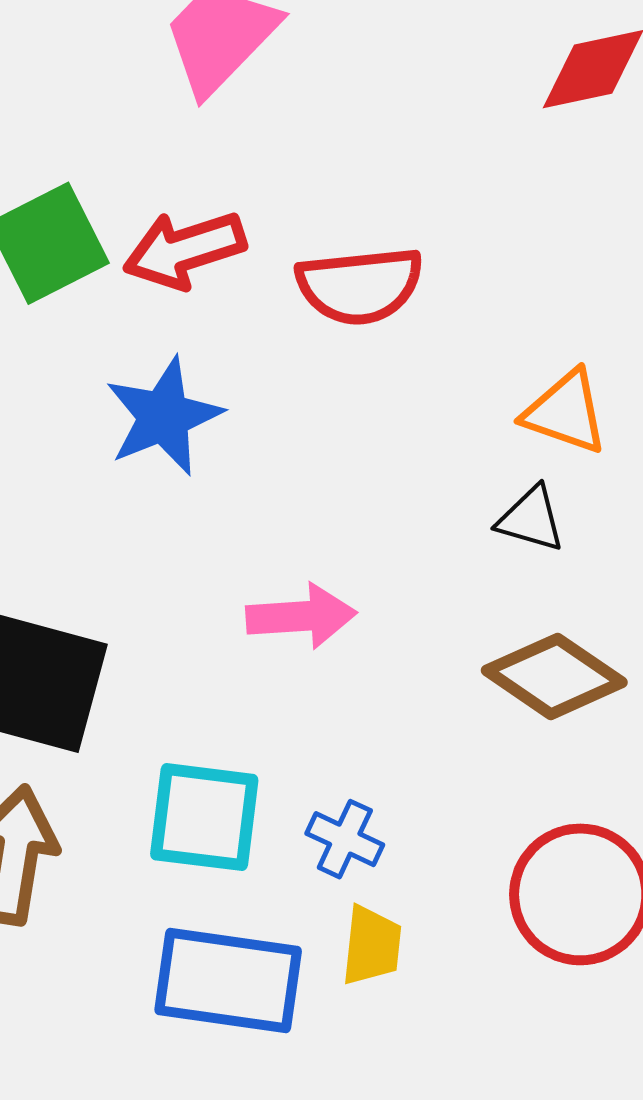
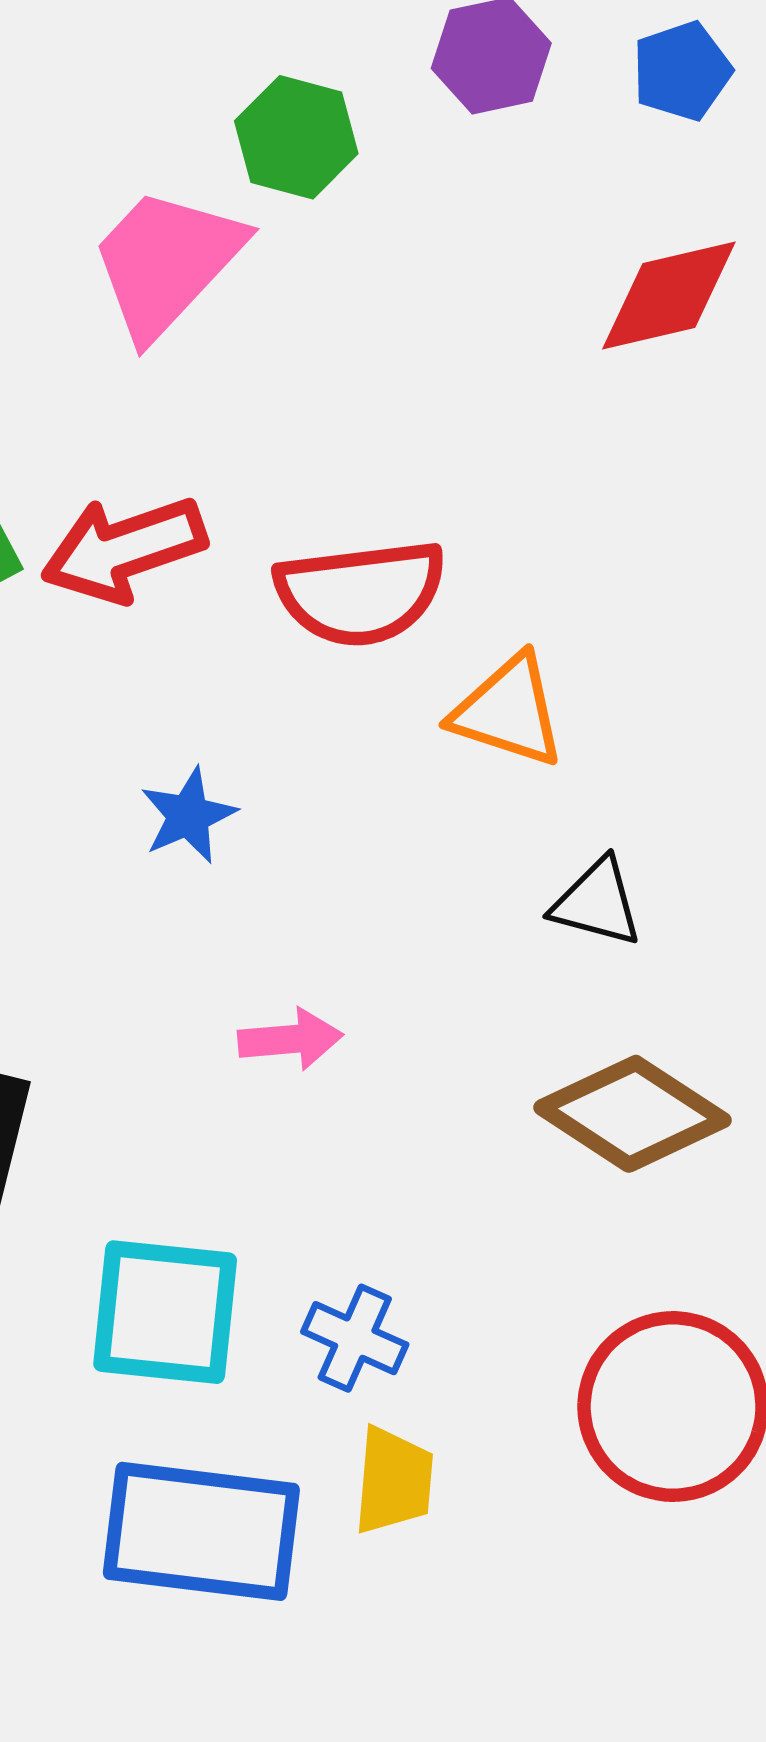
orange triangle: (565, 412) -> (508, 711), moved
blue star: (164, 416) -> (188, 816), moved, size x0.6
pink arrow: (301, 616) -> (290, 1039), size x0.7

